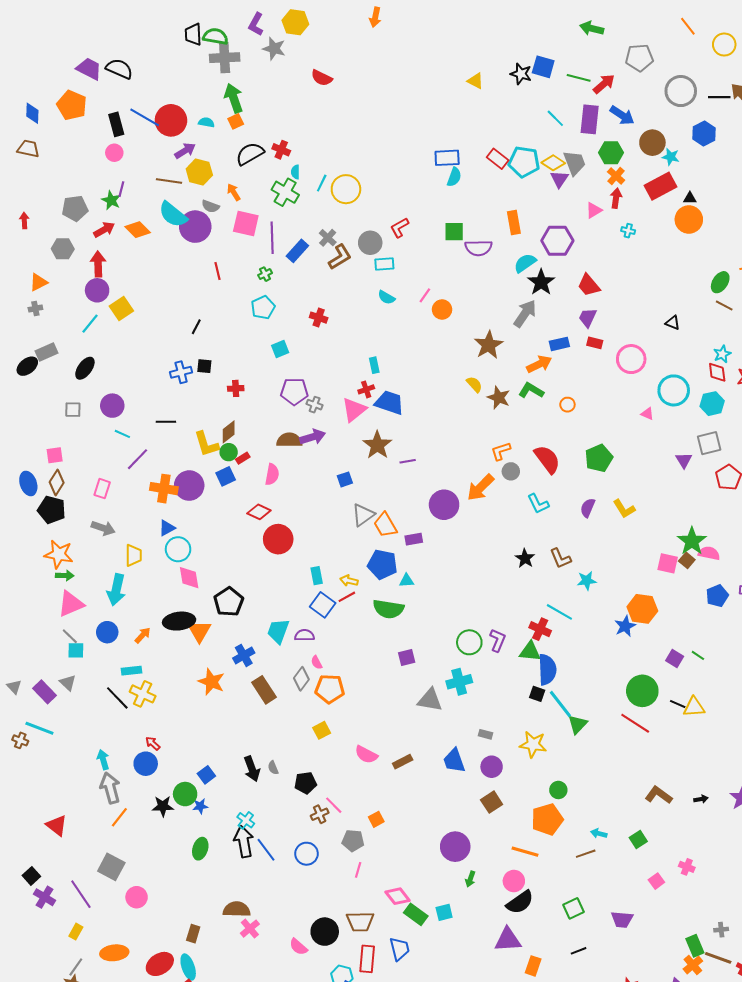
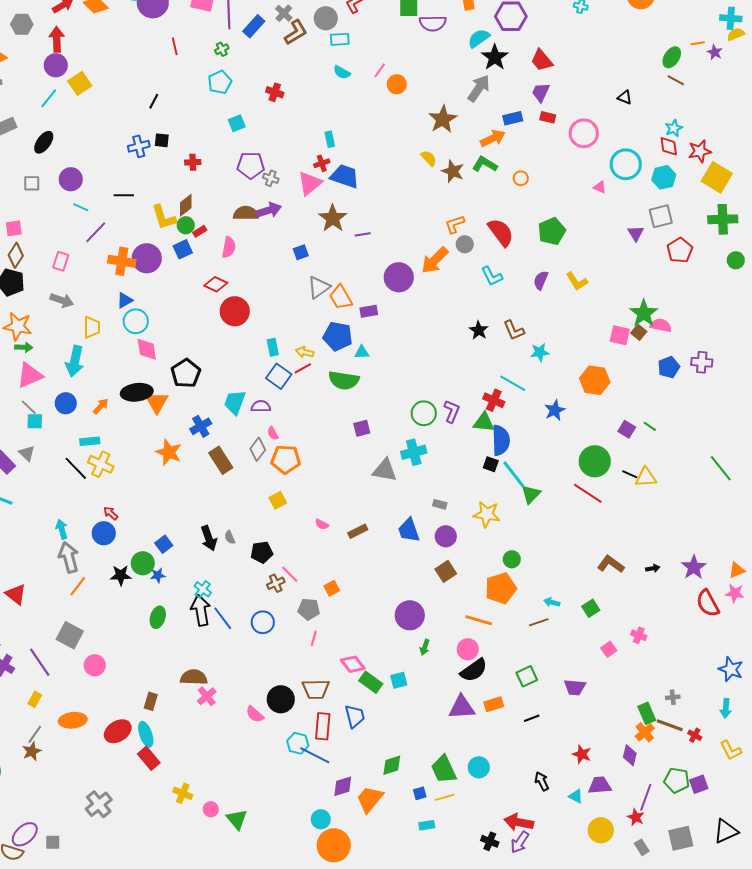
blue star: (625, 626) -> (555, 410), moved
pink semicircle: (366, 755) -> (322, 524), size x0.6
orange rectangle: (533, 966) -> (494, 704), moved, turned 54

